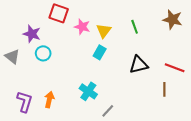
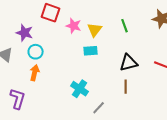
cyan rectangle: (100, 52) -> (91, 51), turned 56
brown line: (164, 89) -> (126, 87), moved
orange arrow: (49, 100) -> (35, 73), moved

